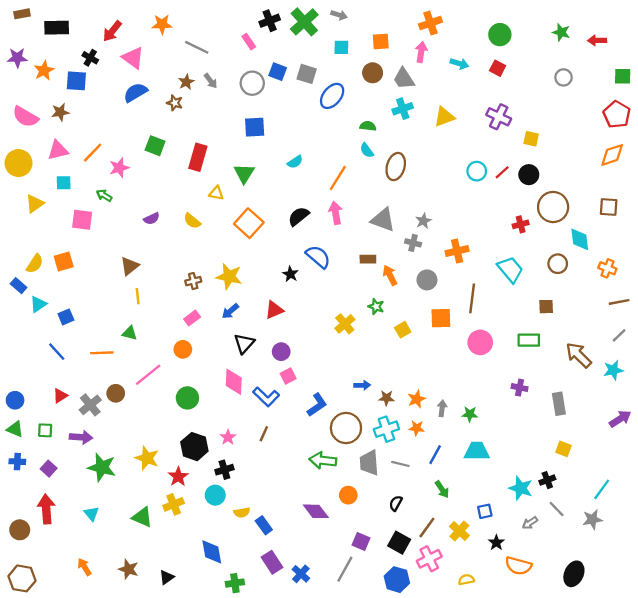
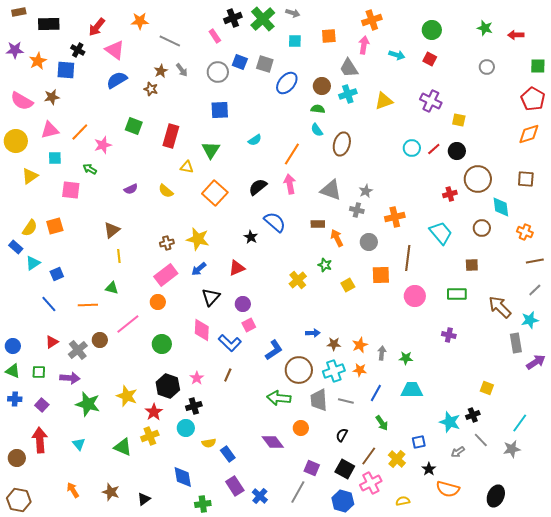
brown circle: (373, 73) -> (322, 86), moved
pink rectangle: (192, 318) -> (166, 275), size x1.6
gray rectangle: (559, 404) -> (516, 343), moved

